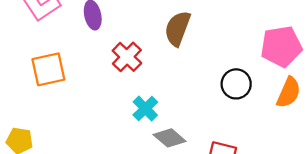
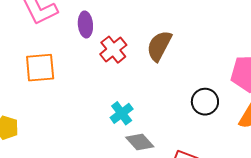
red cross: (127, 57) -> (113, 50), moved

